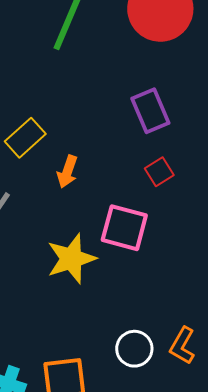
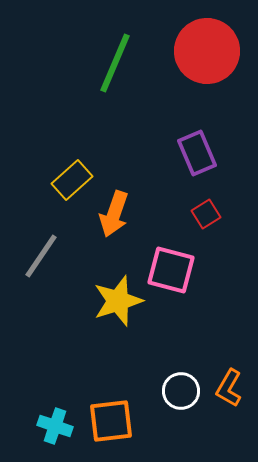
orange arrow: (67, 172) -> (114, 214), size x1.4

